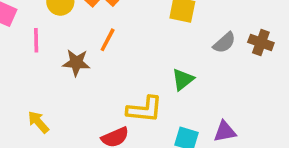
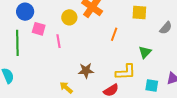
orange line: (108, 40) -> (114, 34), moved
brown star: (76, 63) -> (86, 71), moved

